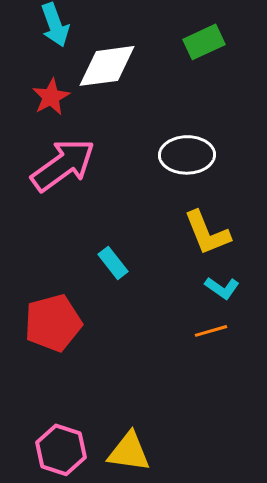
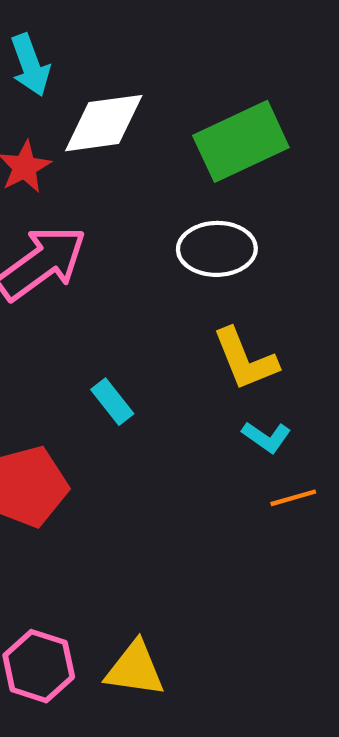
green rectangle: (204, 42) -> (241, 141), moved, size x1.6
orange line: (211, 331) -> (293, 498), moved

